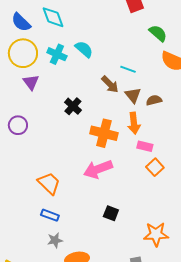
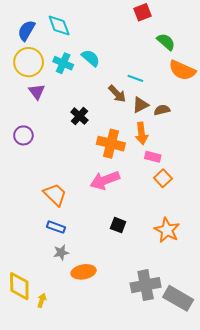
blue semicircle: (21, 22) -> (26, 31), turned 75
brown triangle: (133, 95) -> (141, 105), turned 42
orange star: (156, 234) -> (167, 230), moved, turned 30

